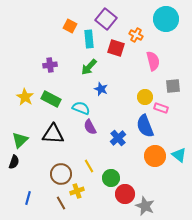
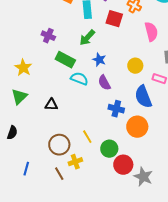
purple cross: (50, 65) -> (48, 36), turned 32
yellow circle: (145, 97) -> (135, 66), moved
green rectangle: (51, 99) -> (65, 60), moved
purple semicircle: (90, 127) -> (104, 83), moved
black triangle: (53, 134) -> (51, 105), size x0.6
blue cross: (118, 138) -> (116, 109), turned -35
green triangle: (20, 140) -> (19, 97), moved
orange circle: (155, 156) -> (137, 127), moved

